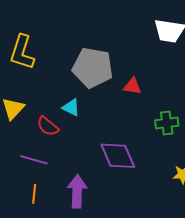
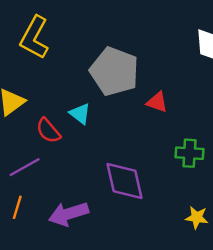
purple line: (34, 160) -> (25, 167), turned -56
purple arrow: (77, 191) -> (69, 214), turned -120

